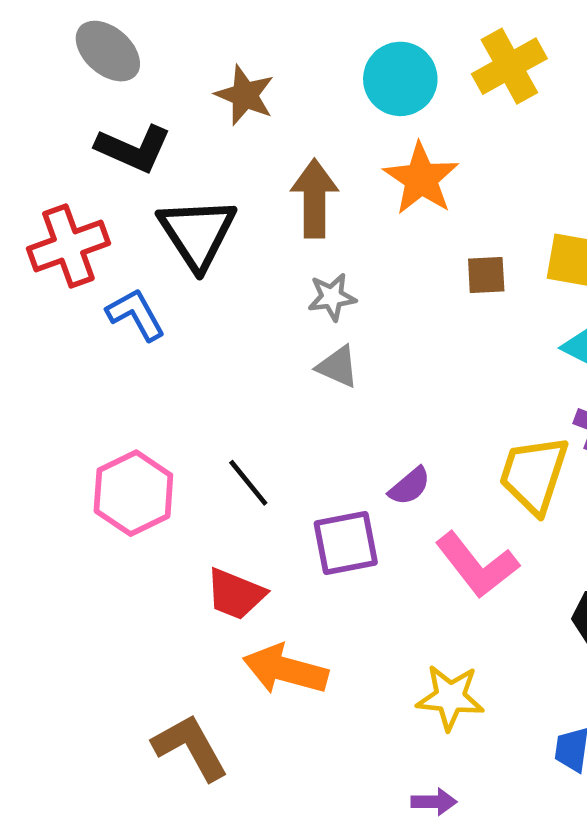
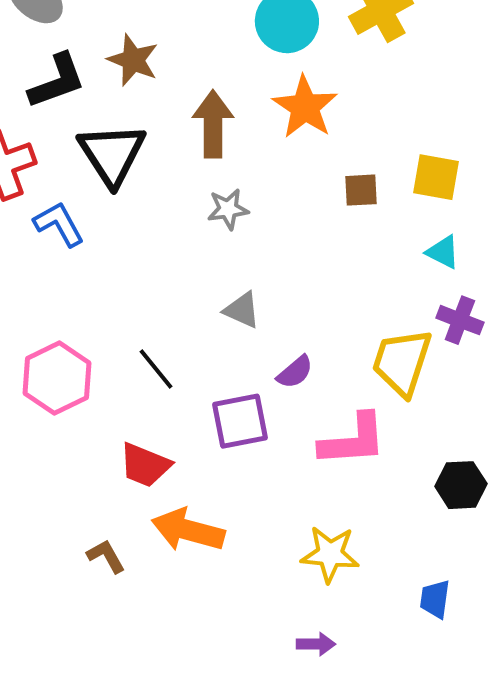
brown star: (245, 95) -> (133, 60), moved
black L-shape: (133, 149) -> (57, 81), turned -44
gray triangle: (338, 367) -> (242, 310), moved
pink L-shape: (477, 565) -> (353, 440), turned -56
brown L-shape: (190, 747) -> (106, 556), moved, size x0.6

